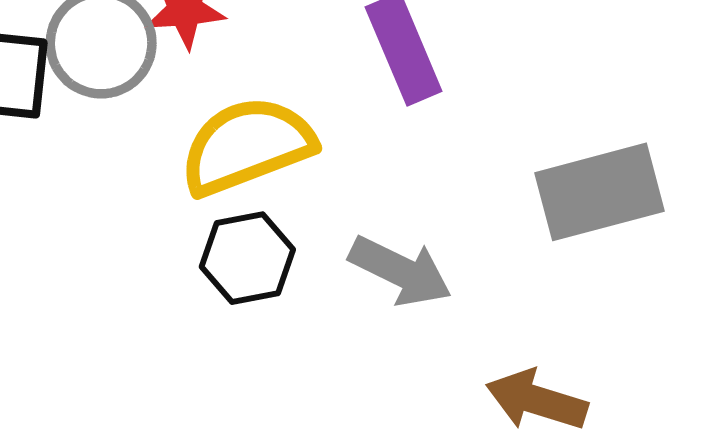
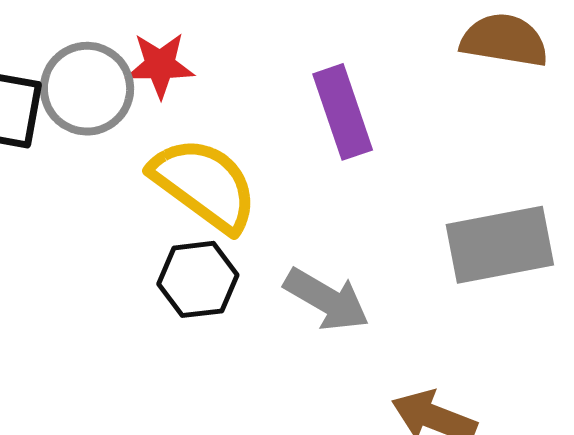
yellow semicircle: (247, 146) -> (204, 184), turned 53

